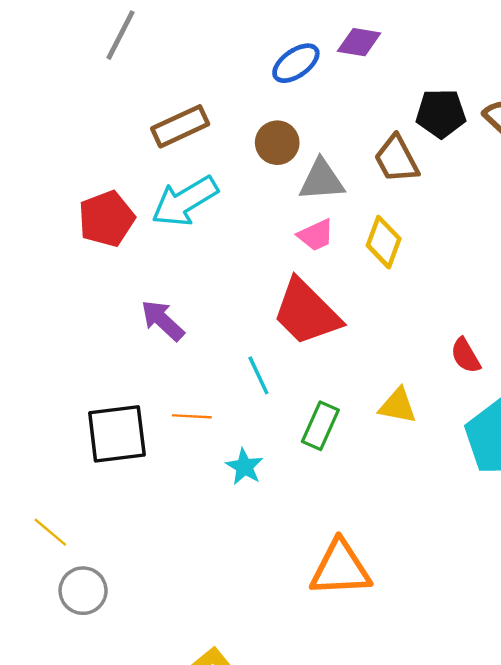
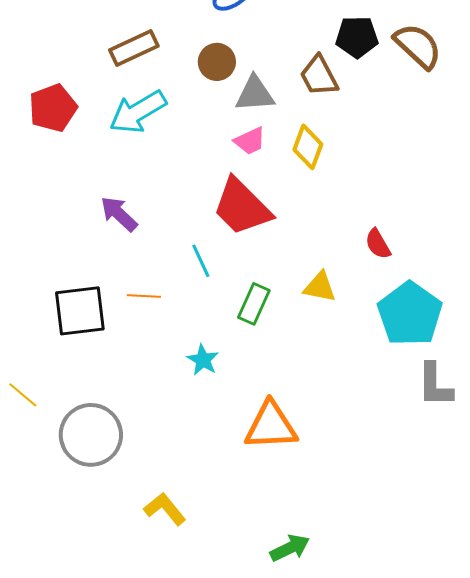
red pentagon: (106, 219) -> (53, 108), moved
cyan star: (244, 467) -> (203, 360), moved
gray circle: (83, 591) -> (91, 435), moved, size x1.5

